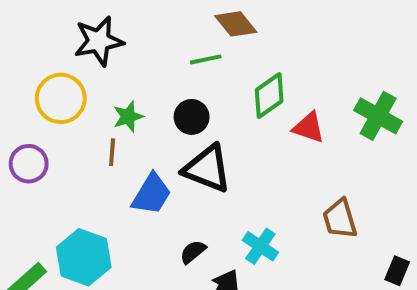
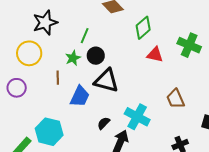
green line: (206, 59) -> (85, 36), moved, turned -49
green diamond: (269, 96) -> (143, 28), moved
green star: (128, 117) -> (73, 58), moved
cyan cross: (260, 246) -> (137, 117), size x1.4

